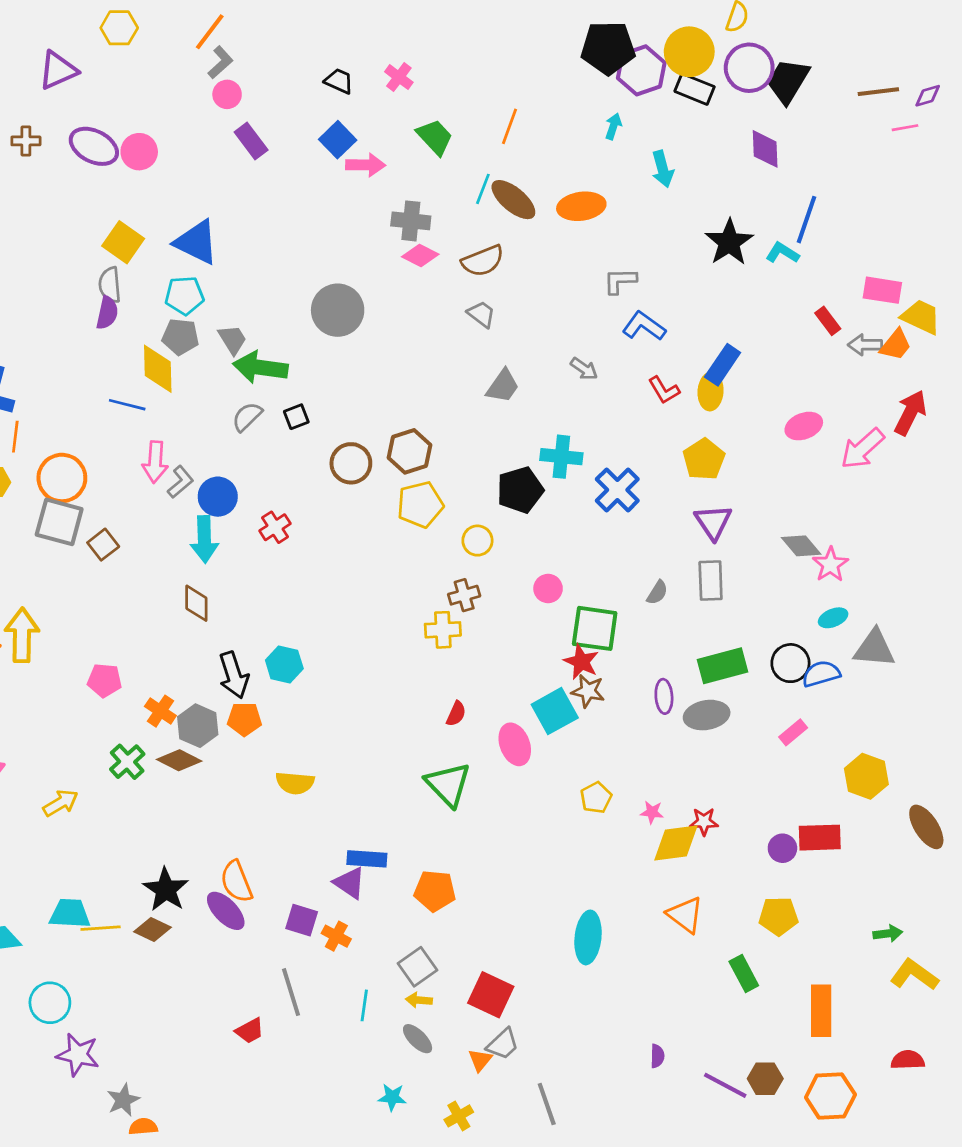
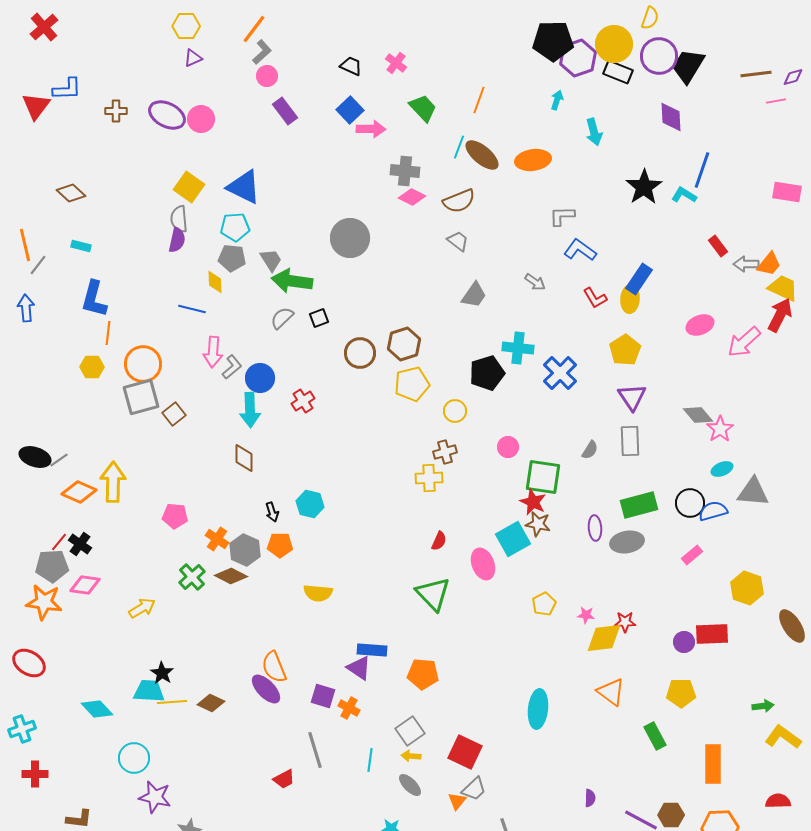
purple triangle: (58, 70) -> (193, 58), moved, size x0.6
pink rectangle: (882, 290) -> (787, 192), moved
yellow trapezoid: (921, 317) -> (783, 288), moved
yellow diamond: (158, 369) -> (215, 282), size x0.6
gray square: (59, 522) -> (141, 397), turned -30
black arrow: (234, 675) -> (272, 512), size x0.6
black star: (166, 890) -> (162, 673), moved, size x0.7

